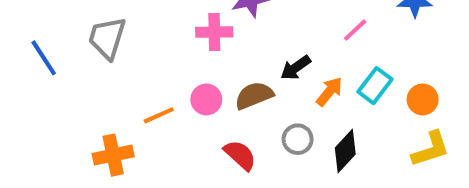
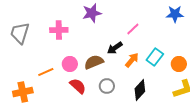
pink line: (355, 30) -> (133, 29), moved
pink cross: (214, 32) -> (59, 30), moved
gray circle: (298, 139) -> (107, 86), moved
red semicircle: (240, 155) -> (78, 86), moved

